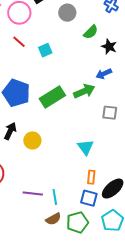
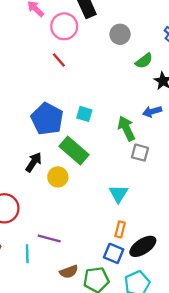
cyan square: (45, 50) -> (84, 114), moved, turned 32
green arrow: (84, 91) -> (126, 128), turned -100
green rectangle: (52, 97) -> (74, 151), moved, turned 65
gray square: (110, 113) -> (140, 153), moved
cyan line: (55, 197) -> (27, 254), moved

